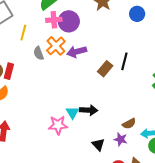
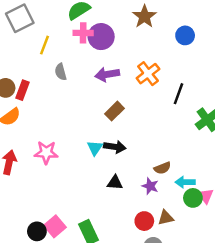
orange cross: (56, 46) -> (148, 74), moved
black line: (124, 61) -> (179, 94), moved
brown rectangle: (105, 69) -> (115, 111), moved
pink star: (58, 125) -> (46, 152), moved
black triangle: (98, 145) -> (115, 183), moved, turned -48

